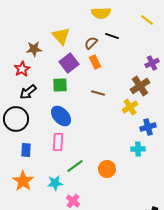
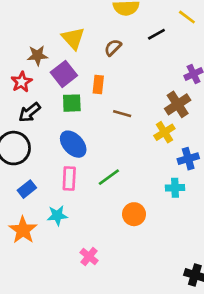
black line: (112, 36) -> (156, 34), moved, turned -48
orange rectangle: (95, 62) -> (98, 85), moved, turned 32
purple square: (69, 63) -> (64, 74), moved
blue rectangle: (26, 150) -> (27, 189), turned 48
green line: (75, 166) -> (109, 177), moved
cyan star: (55, 183) -> (57, 216), moved

